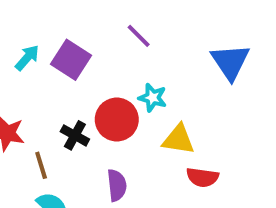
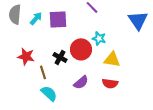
purple square: (71, 60) -> (58, 19), turned -36
red semicircle: (202, 177) -> (110, 83), moved
purple semicircle: (117, 185) -> (81, 82), turned 56

